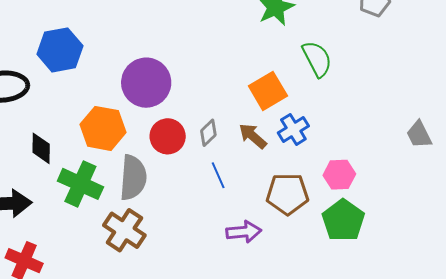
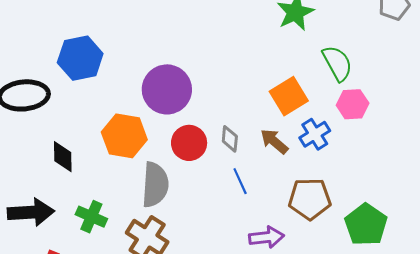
gray diamond: (208, 133) -> (230, 139), turned -40
pink hexagon: (339, 175) -> (353, 104), moved
green cross: (80, 184) -> (91, 217), moved, size x0.7

